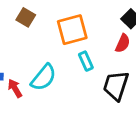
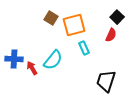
brown square: (26, 17) -> (51, 18), moved
black trapezoid: (116, 86) -> (106, 81), moved

